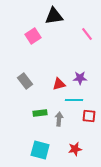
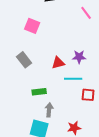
pink square: (33, 36) -> (32, 26), moved, turned -35
gray arrow: (59, 119) -> (49, 110), moved

